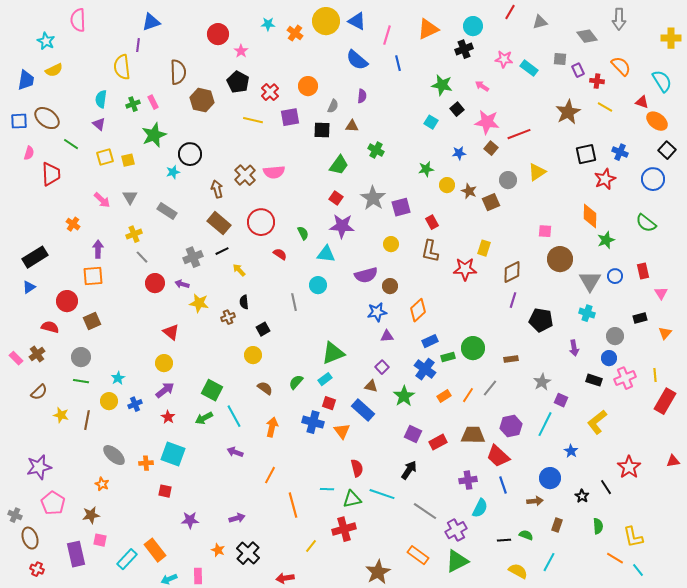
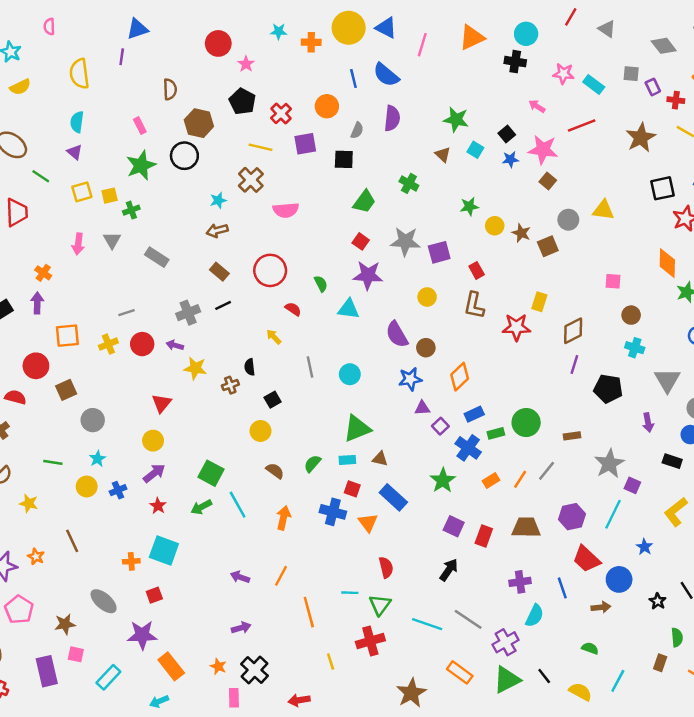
pink semicircle: (78, 20) -> (49, 27), size x0.6
gray triangle: (540, 22) -> (607, 29), turned 49
orange cross: (295, 33) -> (311, 42), turned -35
black cross: (464, 49) -> (515, 62), turned 30
blue line: (398, 63) -> (353, 78), moved
yellow semicircle: (122, 67) -> (79, 74), moved
brown semicircle: (178, 72) -> (170, 89), size x0.7
green star: (442, 85) -> (456, 120), moved
purple semicircle: (362, 96) -> (392, 118), size x1.5
green cross: (133, 104) -> (131, 210), moved
brown triangle: (352, 126) -> (443, 155), moved, turned 40
red line: (519, 134) -> (582, 126), moved
blue star: (459, 153) -> (510, 159), moved
black circle: (190, 154) -> (184, 156), moved
cyan star: (173, 172) -> (218, 200), moved
yellow triangle: (537, 172) -> (603, 210), turned 42
brown cross: (245, 175) -> (251, 180), moved
brown arrow: (217, 189) -> (217, 231), turned -90
gray star: (373, 198) -> (405, 241), turned -30
pink arrow: (102, 200) -> (78, 244), turned 54
brown rectangle: (219, 223) -> (219, 272), size x0.7
yellow cross: (134, 234) -> (108, 344), moved
purple arrow: (98, 249) -> (37, 303), moved
gray line: (142, 257) -> (126, 313), turned -64
brown circle: (560, 259) -> (631, 315), size x0.6
yellow arrow: (239, 270) -> (274, 337), moved
purple semicircle: (366, 275) -> (397, 334), turned 75
gray triangle: (590, 281) -> (667, 380), moved
cyan circle: (318, 285) -> (350, 374), moved
cyan cross: (587, 313) -> (635, 348), moved
red triangle: (171, 332) -> (162, 403), turned 30
gray circle: (81, 357) -> (93, 420), moved
purple square: (382, 367) -> (440, 426), moved
cyan rectangle: (325, 379) -> (347, 460), turned 32
gray star: (542, 382) -> (609, 464), size x1.4
brown triangle: (371, 386) -> (380, 459), moved
brown line: (87, 420) -> (72, 541), moved, turned -36
red rectangle: (438, 442) -> (484, 536), turned -42
purple arrow: (235, 452) -> (240, 577), moved
gray ellipse: (114, 455) -> (104, 601), moved
red trapezoid: (498, 456) -> (586, 559), moved
orange star: (102, 484) -> (36, 557), moved
red square: (165, 491) -> (154, 595), turned -32
cyan line: (382, 494) -> (427, 624), moved
green triangle: (352, 499) -> (380, 605), turned -42
purple star: (190, 520) -> (142, 635), moved, size x1.4
brown rectangle: (557, 525) -> (660, 663), moved
black line: (504, 540) -> (544, 676), moved, turned 56
yellow line: (311, 546) -> (331, 662), turned -56
orange rectangle: (155, 550) -> (171, 666), moved
pink rectangle: (198, 576) -> (234, 698), moved

